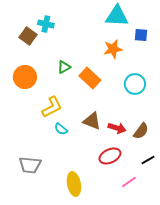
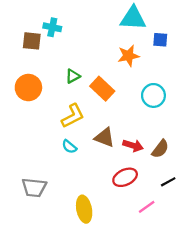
brown square: (28, 36) -> (32, 41), turned -30
yellow L-shape: (52, 107) -> (73, 116), moved

